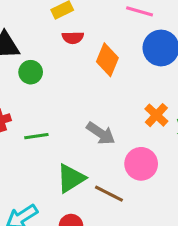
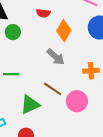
orange cross: (156, 115) -> (91, 71), turned 35
gray arrow: (101, 133) -> (56, 57), moved
brown line: (109, 194) -> (53, 89), moved

